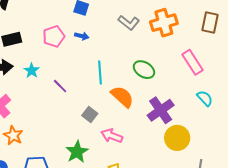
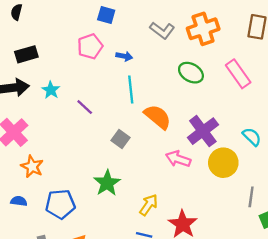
pink pentagon: (54, 36) -> (90, 46), moved
blue arrow: (82, 36) -> (124, 56), moved
green ellipse: (144, 70) -> (191, 73), moved
cyan semicircle: (205, 98) -> (252, 137), moved
pink arrow: (112, 136) -> (178, 159), moved

